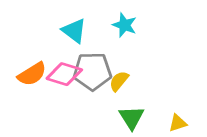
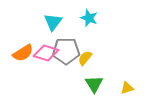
cyan triangle: (74, 31) -> (53, 22), turned 30

